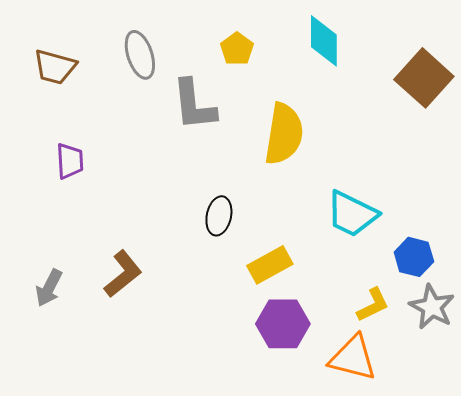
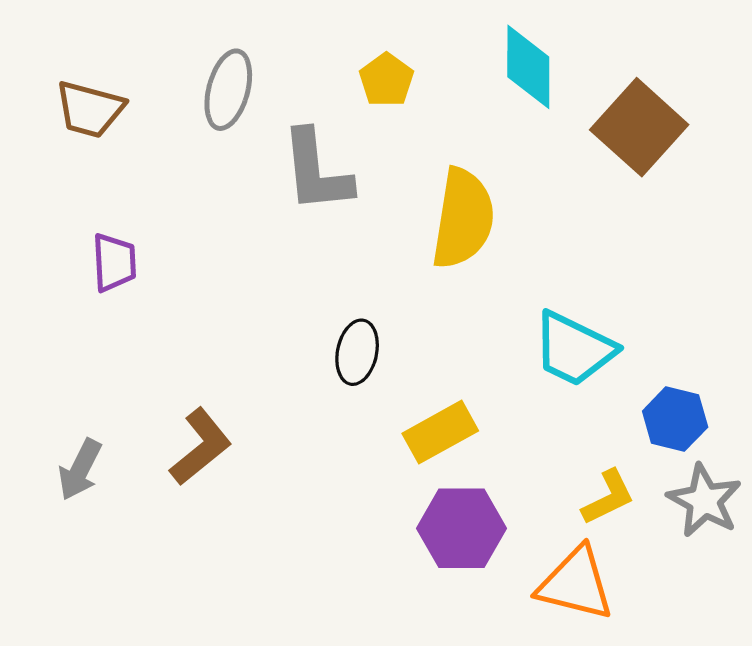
gray ellipse: (140, 55) -> (228, 90), turned 33
brown square: (424, 78) -> (639, 127), moved

